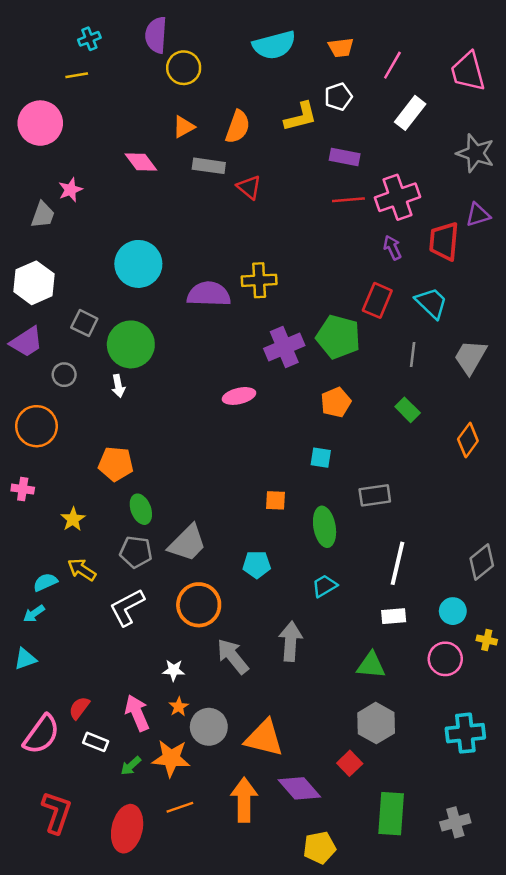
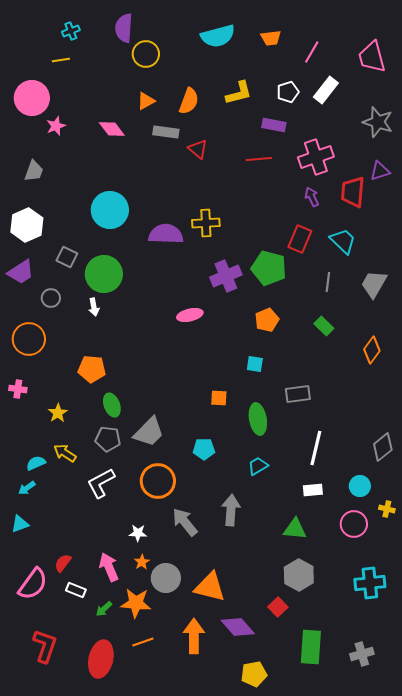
white pentagon: (338, 97) -> (288, 92), moved
pink star: (70, 190) -> (56, 126), moved
red line: (348, 200) -> (259, 159), moved

